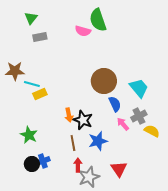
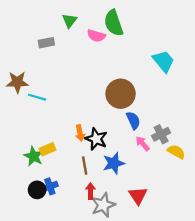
green triangle: (31, 18) -> (70, 21), moved
cyan trapezoid: (139, 88) -> (163, 61), moved
yellow rectangle: (40, 94) -> (48, 149), moved

